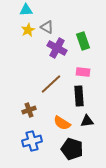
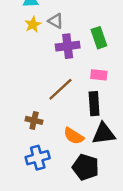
purple cross: (57, 48) -> (68, 46), turned -36
brown cross: (29, 110) -> (34, 120), turned 32
black triangle: (87, 121) -> (104, 134), size x1.5

